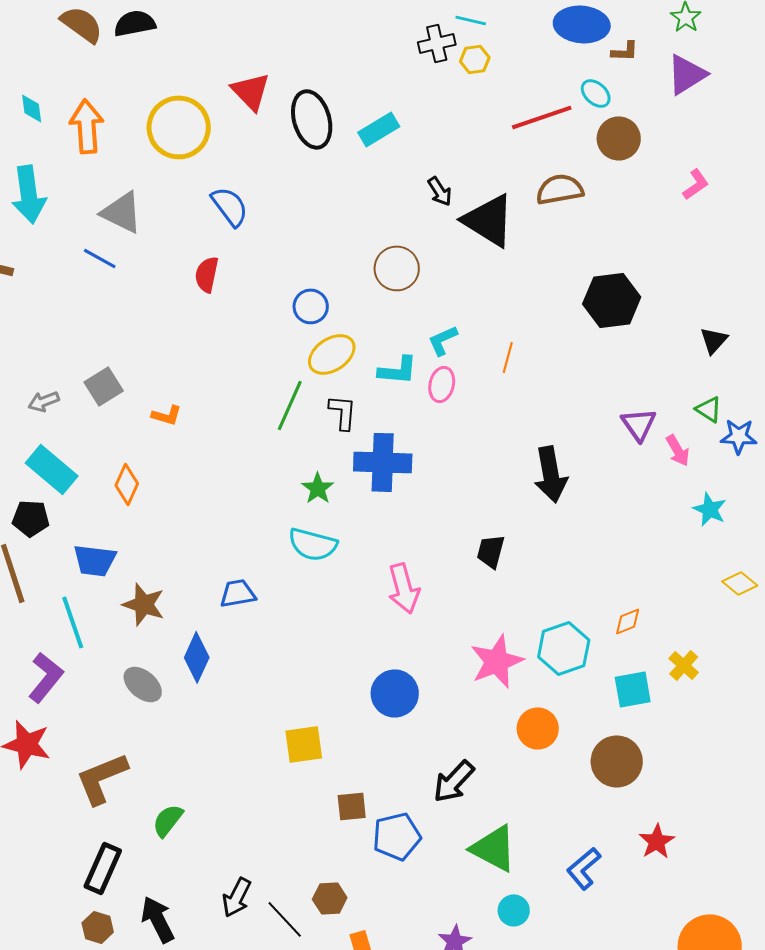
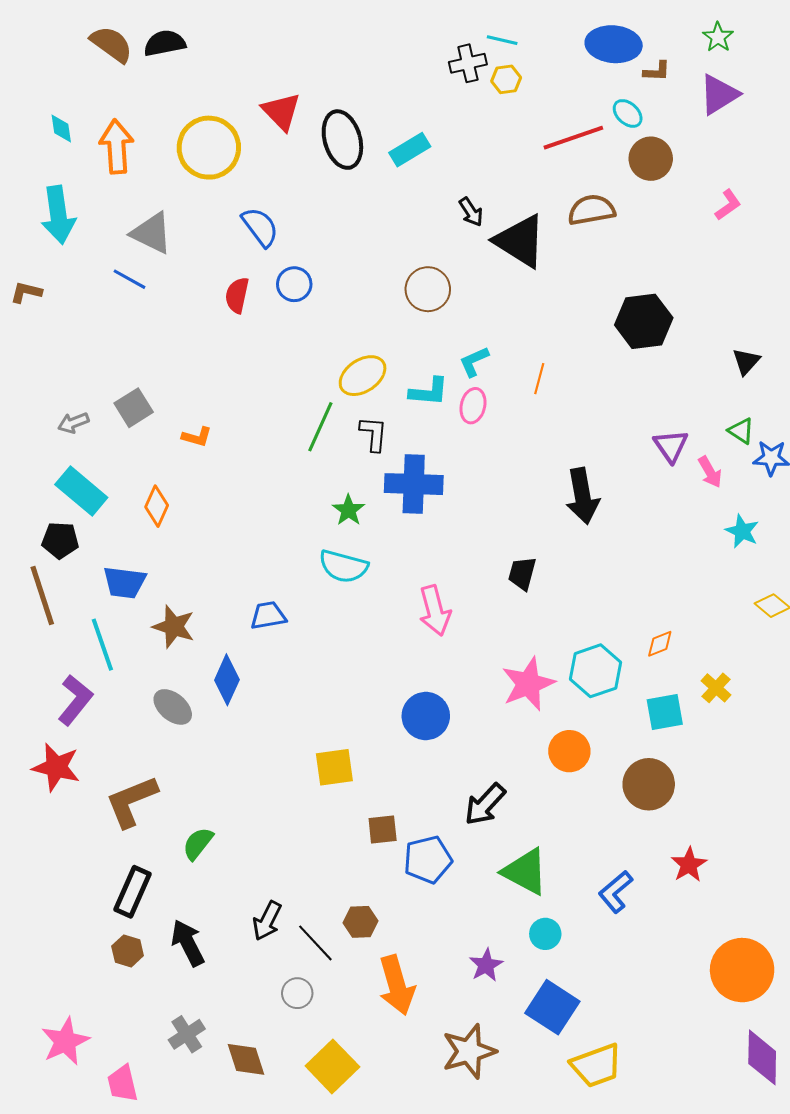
blue circle: (311, 306) -> (294, 284), moved

